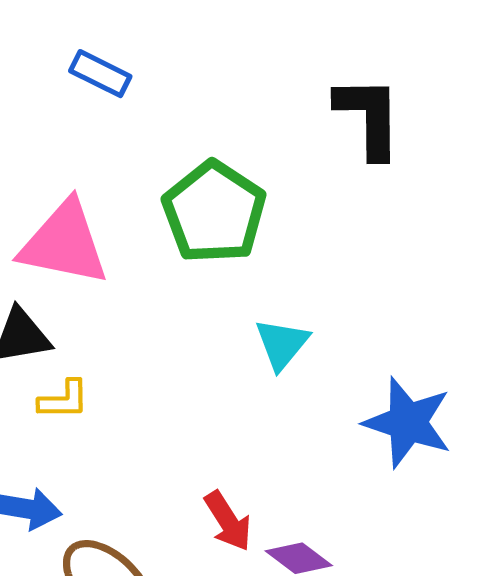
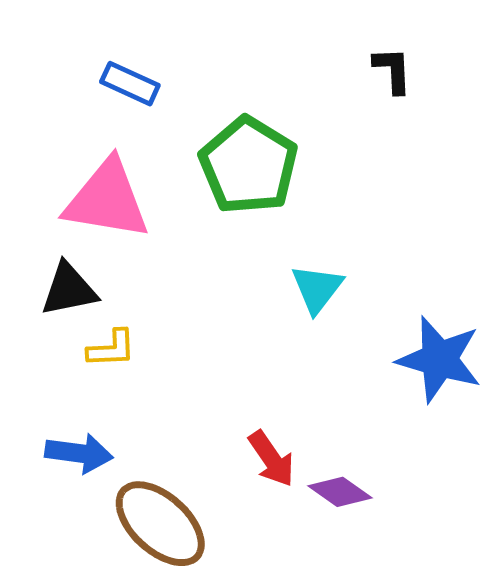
blue rectangle: (100, 74) -> (130, 84), moved
black L-shape: (369, 117) -> (393, 70), size x0.6

